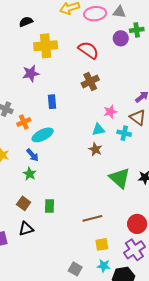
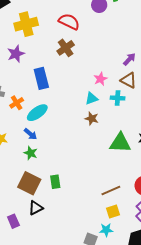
brown cross: (90, 81) -> (66, 48), moved
blue rectangle: (52, 102) -> (41, 78), size x1.5
green triangle: (120, 178) -> (120, 143), turned -30
brown square: (24, 203) -> (29, 183), size x1.6
brown line: (92, 218) -> (111, 191), moved
cyan star: (104, 266) -> (106, 230), moved

